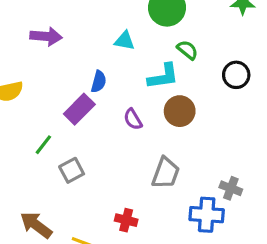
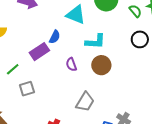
cyan triangle: (124, 41) -> (76, 15), size x1.5
green semicircle: (187, 50) -> (135, 11), moved
black circle: (236, 75) -> (140, 39), moved

